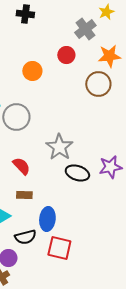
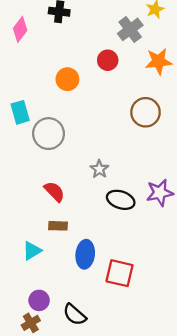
brown circle: (98, 84) -> (146, 112), moved
gray star: (59, 147) -> (99, 169), size x0.6
black semicircle: (25, 237) -> (75, 315), moved, turned 55
red square: (59, 248) -> (119, 273), moved

